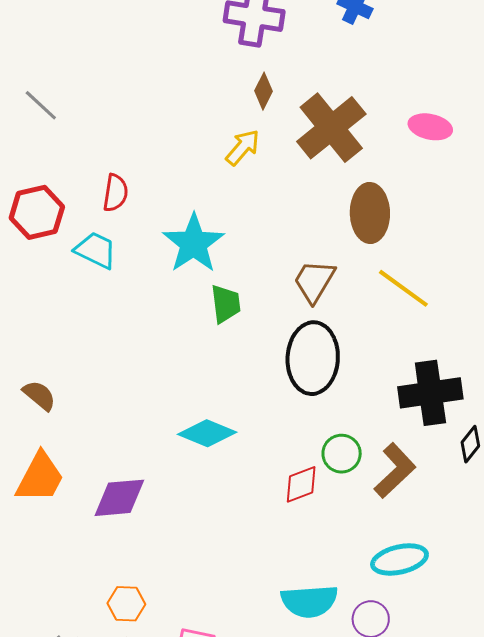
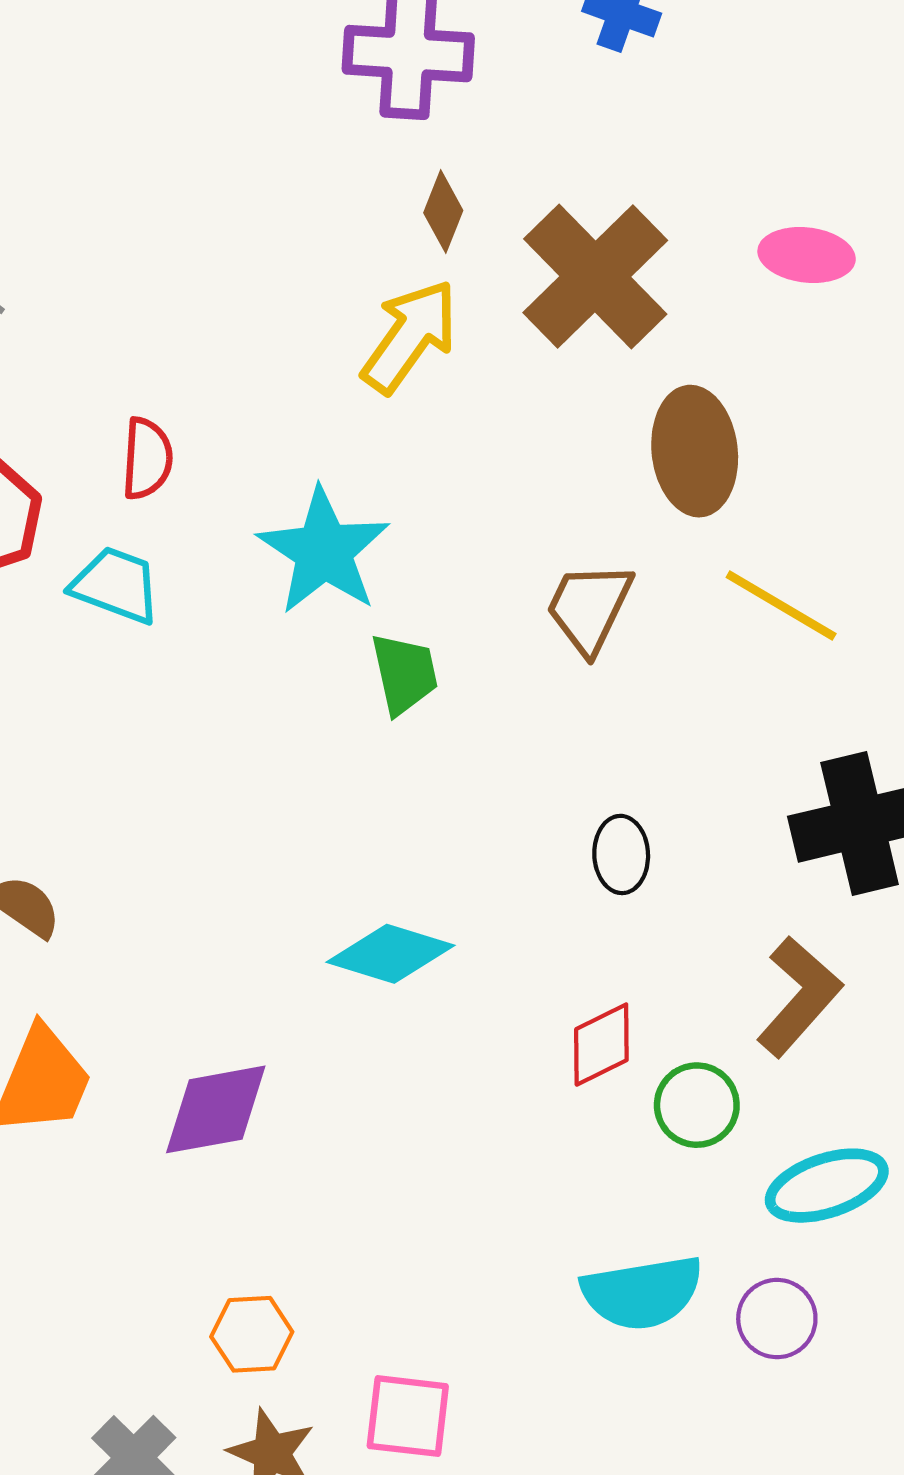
yellow arrow: (243, 147) -> (410, 336), size x1.4
black ellipse: (313, 358) -> (621, 854), moved, size x0.5
green circle: (342, 454) -> (697, 1105), moved

